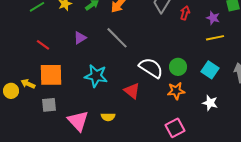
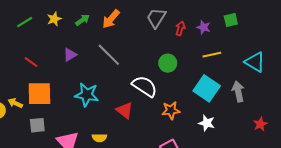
purple star: (213, 18) -> (203, 27), moved
green circle: (178, 67) -> (168, 63), moved
cyan square: (210, 70) -> (207, 88), size x1.4

